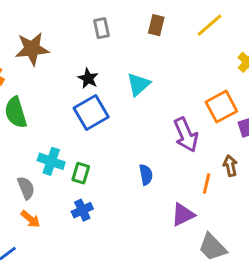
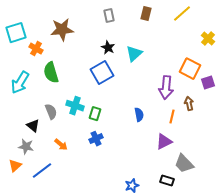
black star: (88, 78) -> (108, 48), moved
orange square: (221, 107) -> (190, 69), turned -35
purple arrow: (186, 135) -> (166, 88), turned 30
brown arrow: (230, 166) -> (189, 104), moved
orange line: (207, 183) -> (172, 117), moved
gray semicircle: (26, 188) -> (51, 112), moved

